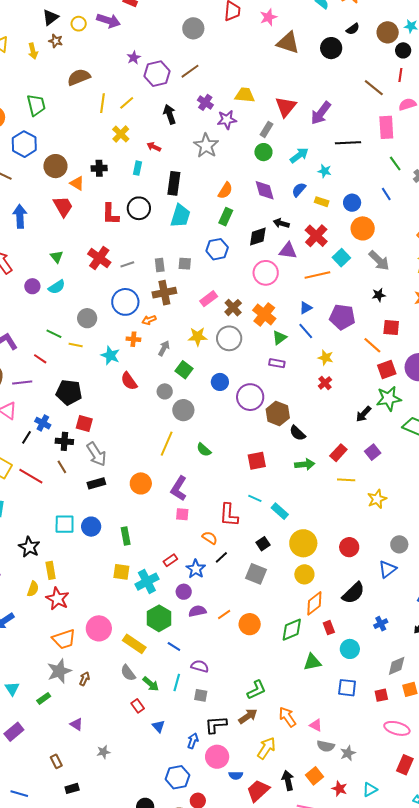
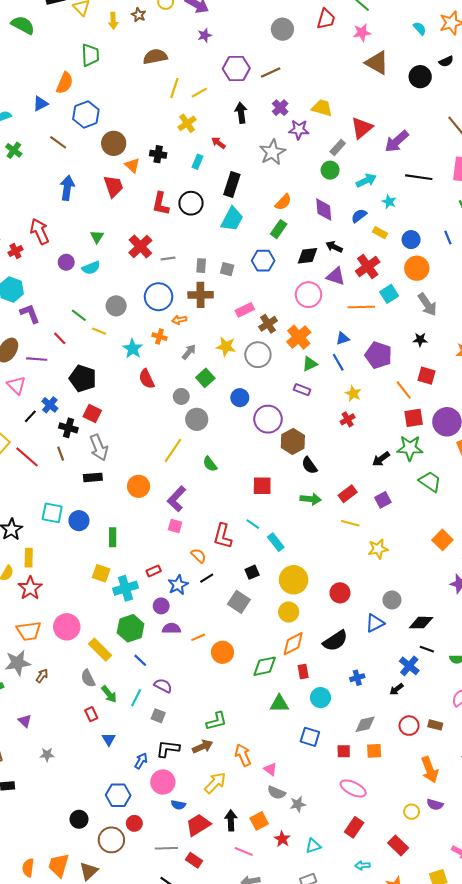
purple star: (134, 58) -> (205, 35), moved
green trapezoid: (36, 105) -> (90, 55), moved

